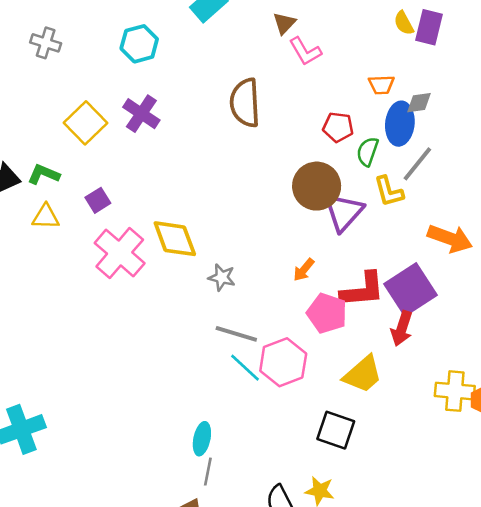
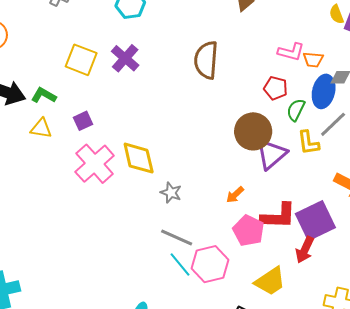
pink L-shape: (305, 51) -> (291, 52), moved, turned -52
yellow square: (86, 123) -> (81, 60), turned -32

